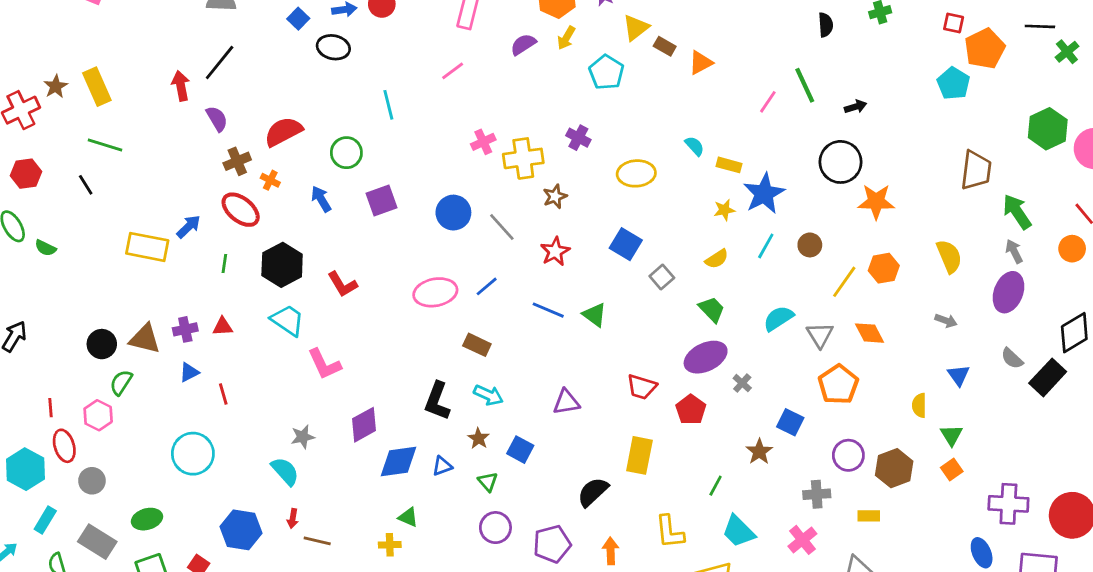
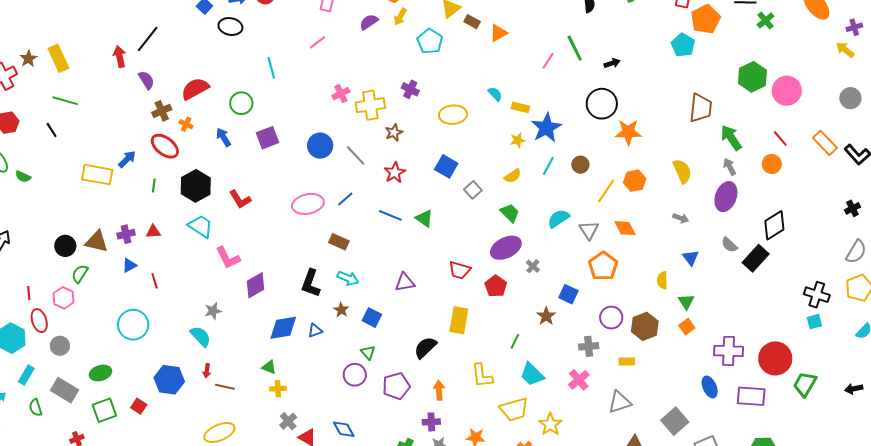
purple diamond: (364, 425) -> (255, 285), moved
green triangle: (488, 482) -> (368, 352), moved
green triangle: (408, 517) -> (269, 367), moved

